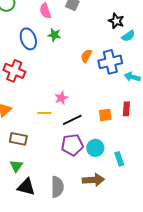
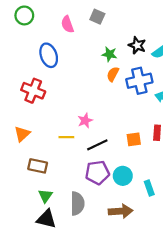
black star: (116, 21) -> (137, 45), moved
green star: (54, 35) -> (109, 54), moved
green triangle: (16, 166) -> (45, 196), moved
gray semicircle: (57, 187) -> (77, 203), moved

